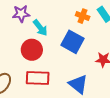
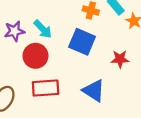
purple star: (21, 14) -> (14, 31), moved

